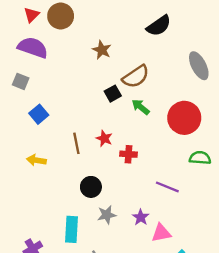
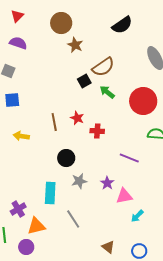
brown circle: (61, 16) -> (61, 23), moved
purple semicircle: (33, 48) -> (18, 43), size x0.7
blue square: (39, 114) -> (12, 100), moved, turned 35

